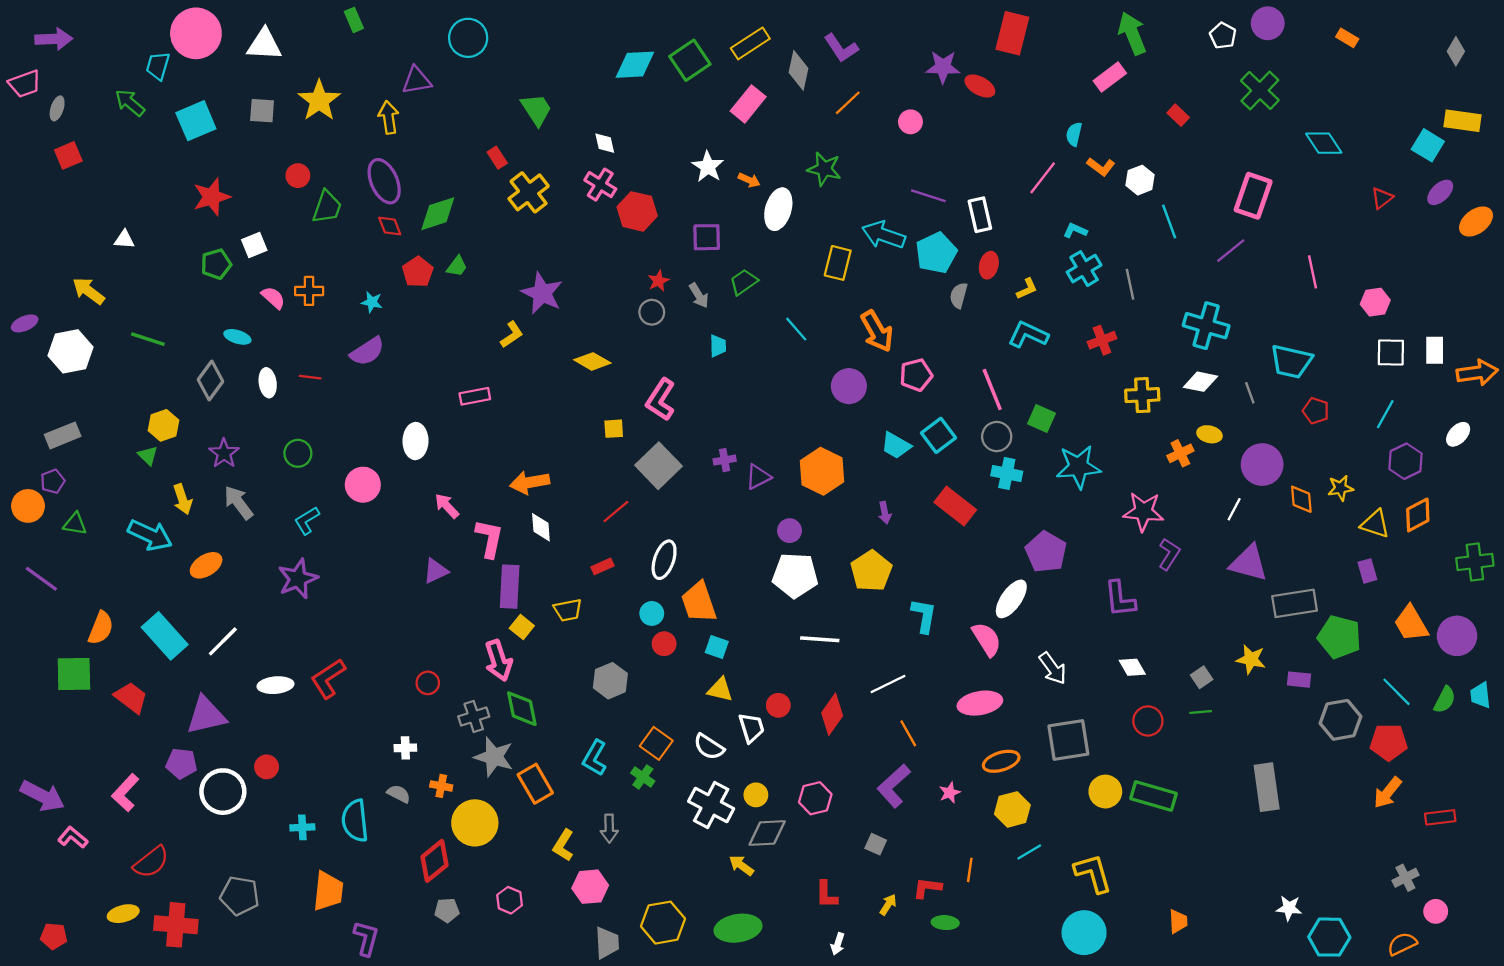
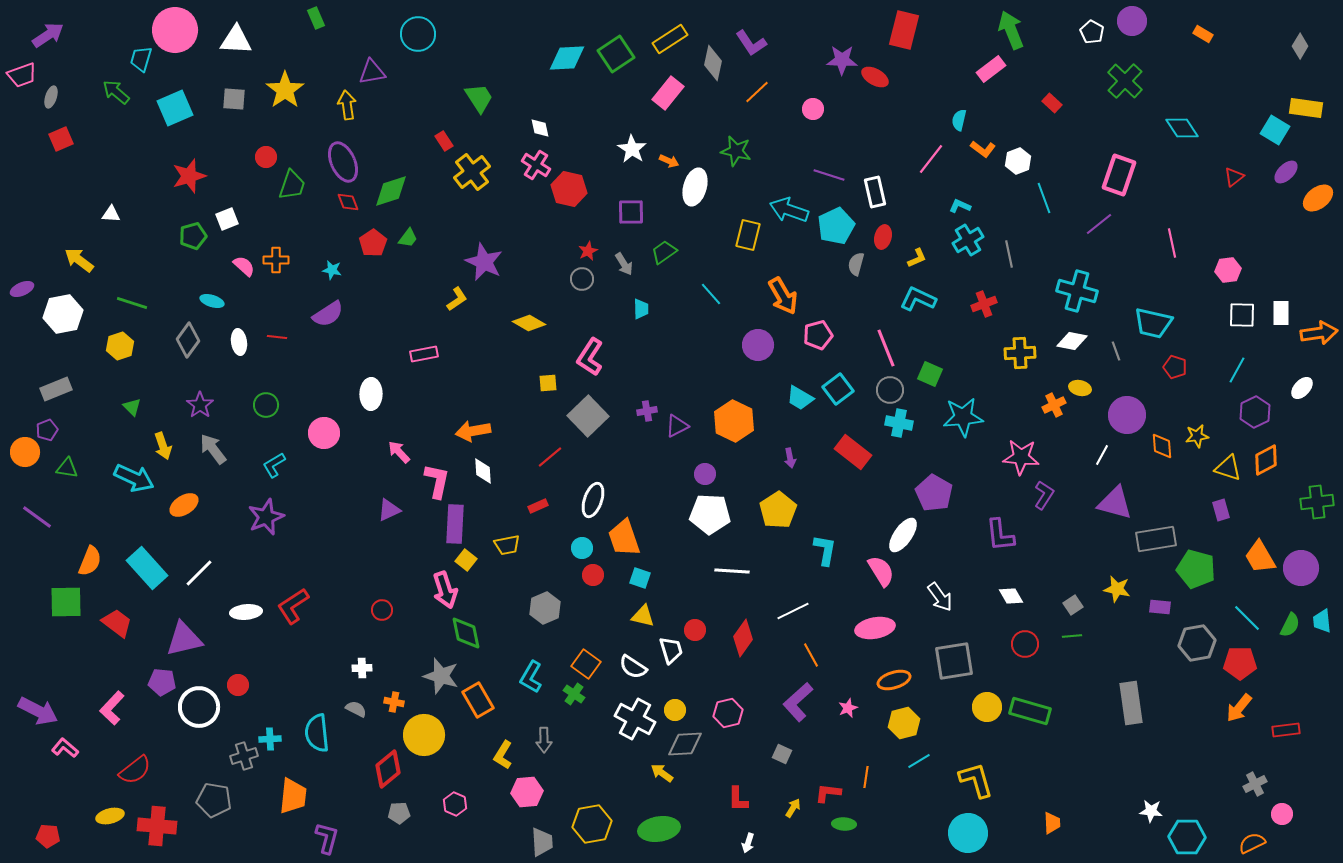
purple arrow: (54, 39) -> (48, 35), turned -32
yellow hexagon: (163, 425) -> (120, 346), moved
gray cross: (474, 716) -> (244, 756), moved

